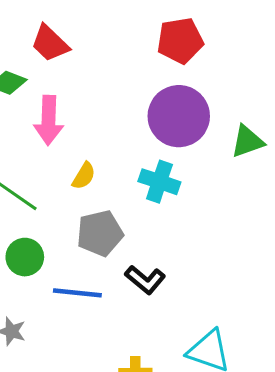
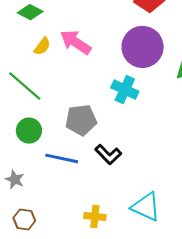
pink arrow: (49, 120) -> (76, 42), moved, turned 116
yellow semicircle: (84, 176) -> (42, 46), moved

